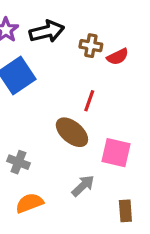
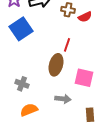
brown ellipse: (72, 132) -> (56, 65), turned 65
gray arrow: (83, 186) -> (63, 99), turned 49

